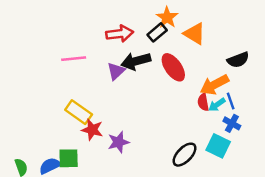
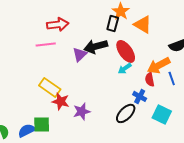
black rectangle: (157, 32) -> (113, 23), turned -35
red arrow: (120, 34) -> (58, 24), moved
cyan arrow: (217, 105) -> (125, 68), moved
blue cross: (232, 123) -> (140, 96), moved
black ellipse: (184, 155) -> (126, 113), moved

